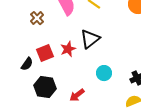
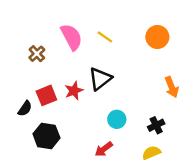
red arrow: (77, 95) -> (104, 149), moved

